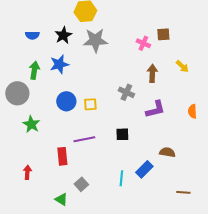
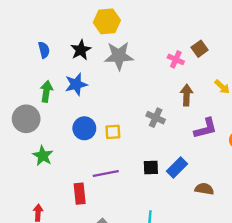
brown square: (163, 34) -> (200, 49), turned -32
blue semicircle: (32, 35) -> (44, 50), turned -104
purple L-shape: (155, 109) -> (206, 128), moved
blue rectangle: (144, 169) -> (177, 168), moved

